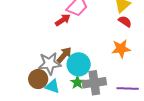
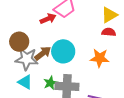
red semicircle: (125, 21) -> (109, 32), turned -40
cyan circle: (79, 64) -> (63, 51), moved
brown circle: (38, 79) -> (19, 42), moved

